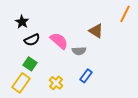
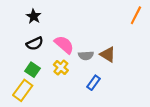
black star: (22, 22) -> (34, 16), moved
brown triangle: (96, 31) -> (108, 54), moved
yellow cross: (56, 83) -> (61, 68), moved

